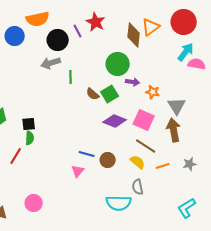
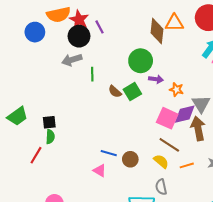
red star: (96, 22) -> (79, 20), moved
orange triangle: (151, 27) -> (174, 23), turned 36
purple diamond: (115, 121) -> (185, 114), moved, turned -35
pink triangle: (78, 171) -> (100, 171), turned -40

